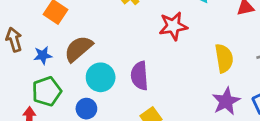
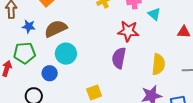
purple semicircle: (140, 76) -> (119, 58), moved

